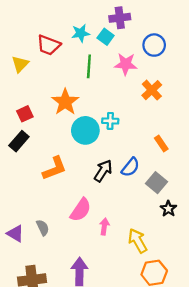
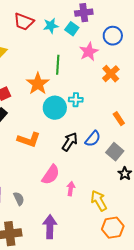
red trapezoid: (49, 45) -> (24, 22), moved
pink star: (126, 64) -> (89, 52), turned -30
green line: (89, 66) -> (58, 65), moved
orange L-shape: (55, 168) -> (29, 140), turned 40
gray semicircle: (43, 228) -> (19, 199), moved

